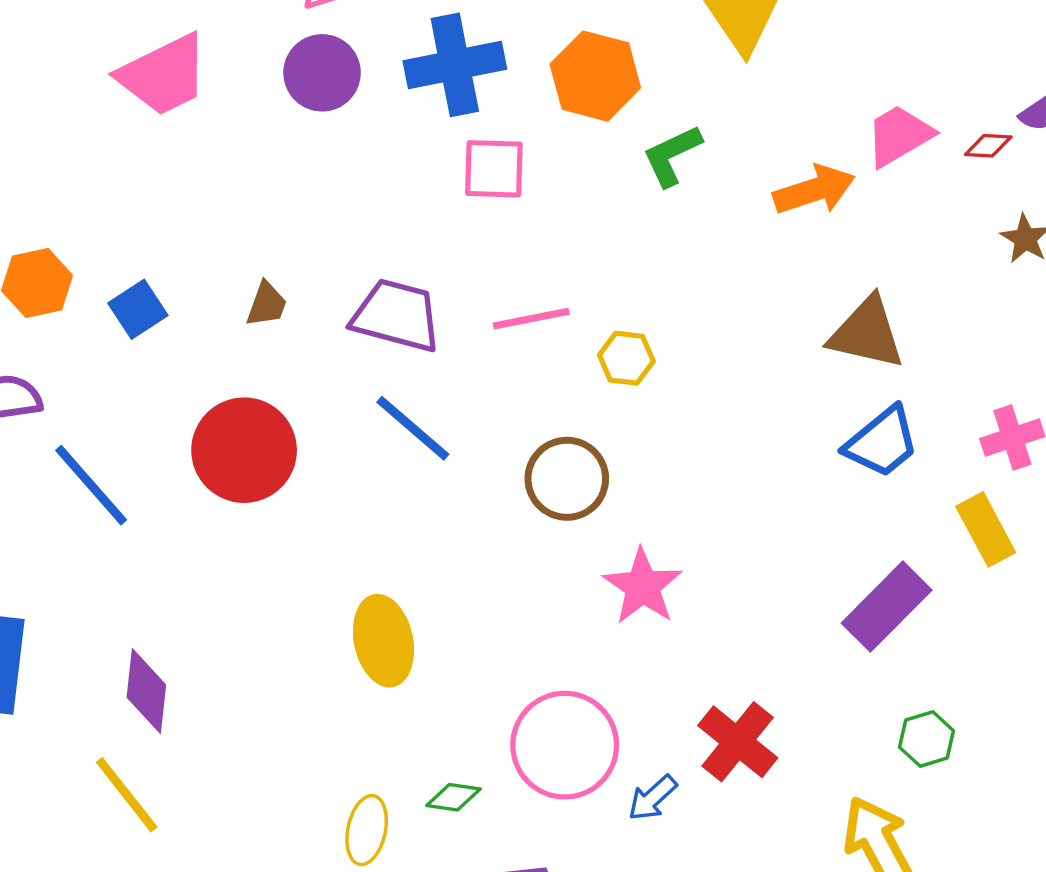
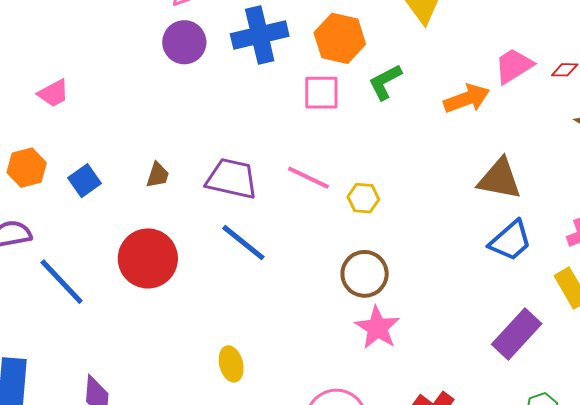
pink trapezoid: (163, 75) -> (53, 93), moved, size x0.6
pink square: (494, 169) -> (321, 93), moved
pink line: (531, 319) -> (308, 178), turned 39
brown circle: (567, 479) -> (365, 274), moved
yellow ellipse: (383, 641) -> (231, 364), size x0.7

